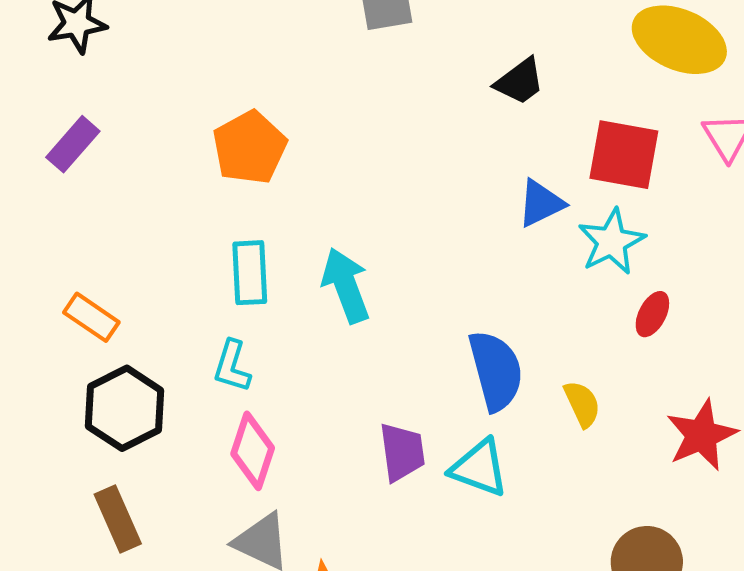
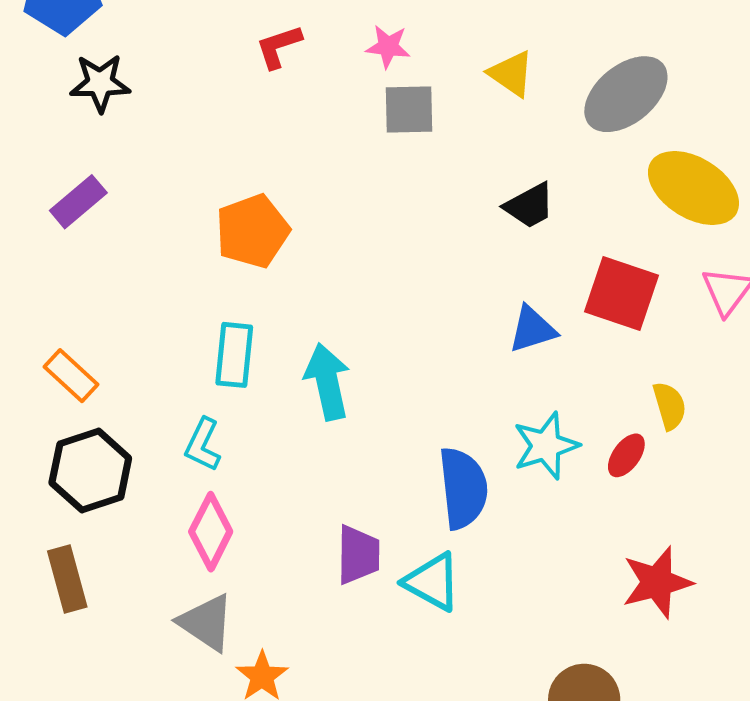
cyan star: (612, 242) -> (546, 446), moved
yellow semicircle: (582, 404) -> (670, 406), moved

